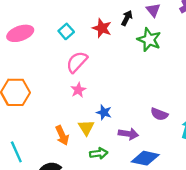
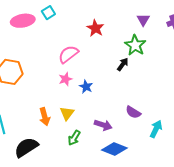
black arrow: (127, 18) -> (123, 64), moved
cyan square: (66, 31) -> (48, 13), moved
blue star: (104, 112) -> (86, 87), moved
green arrow: (99, 153) -> (74, 138), turned 119

